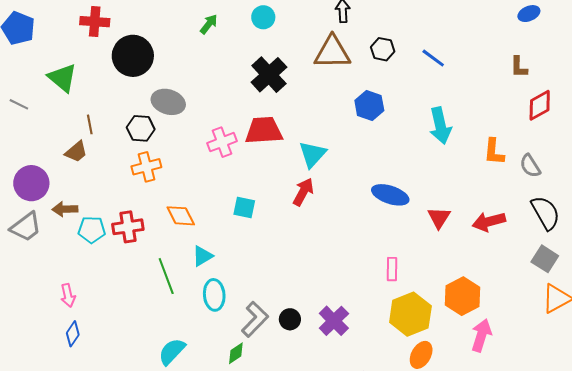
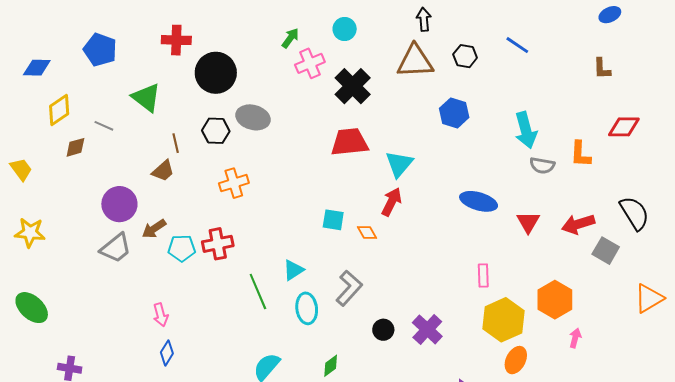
blue line: (433, 58) -> (517, 45), moved
red diamond: (540, 105) -> (624, 127), moved, turned 32
black hexagon: (141, 128) -> (216, 131), moved
pink cross: (222, 142) -> (310, 63), moved
gray semicircle: (530, 166) -> (542, 165), moved, turned -45
brown arrow: (65, 209) -> (154, 229), turned -30
orange diamond: (181, 216) -> (367, 232), moved, size x0.7
gray square: (545, 259) -> (606, 251), moved
gray L-shape: (255, 319) -> (349, 288), moved
pink arrow: (481, 335) -> (575, 338), size x0.6

